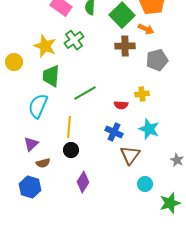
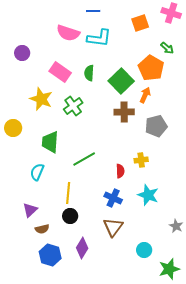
orange arrow: (146, 29) -> (145, 95), turned -91
yellow star: (45, 46) -> (41, 99), moved
red semicircle: (121, 105) -> (120, 171), turned -96
cyan semicircle: (38, 106) -> (37, 172), size x0.7
brown triangle: (130, 155) -> (113, 227), moved
blue hexagon: (30, 187) -> (50, 255), moved

